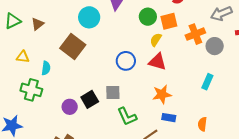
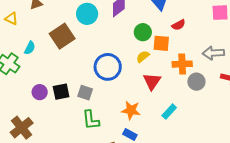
yellow triangle: (23, 57) -> (11, 19), moved
blue circle: (126, 61) -> (108, 67), size x1.4
red triangle: (157, 62) -> (152, 81), moved, turned 30
cyan rectangle: (207, 82) -> (169, 112), moved

